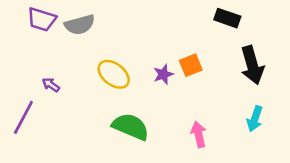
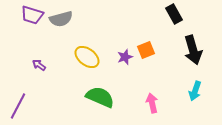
black rectangle: (227, 18) -> (174, 14), turned 42
purple line: (23, 117) -> (18, 106), moved

